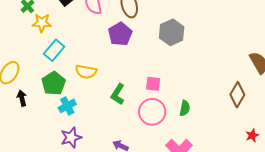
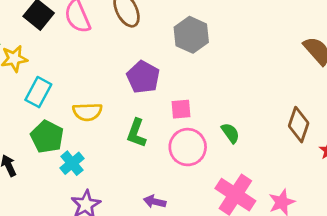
purple pentagon: (120, 34) -> (143, 77), moved
brown diamond: (237, 95) -> (299, 125), moved
green semicircle: (185, 108) -> (230, 133), turned -35

